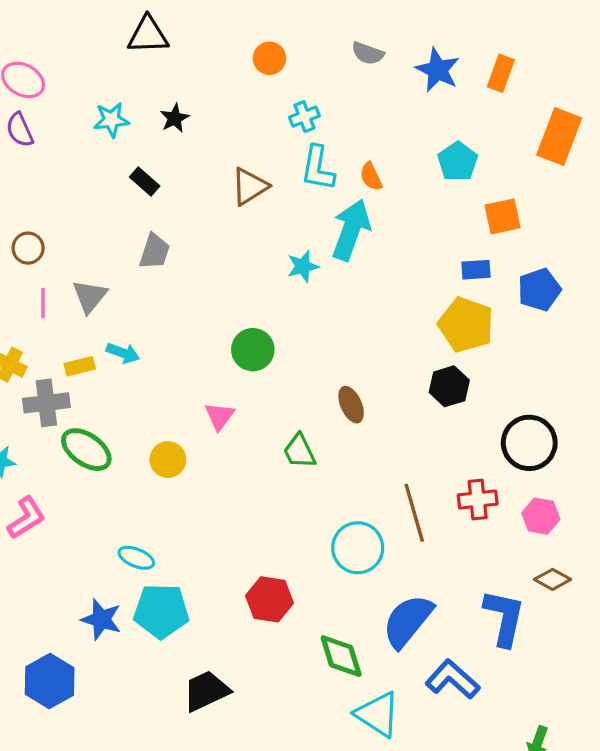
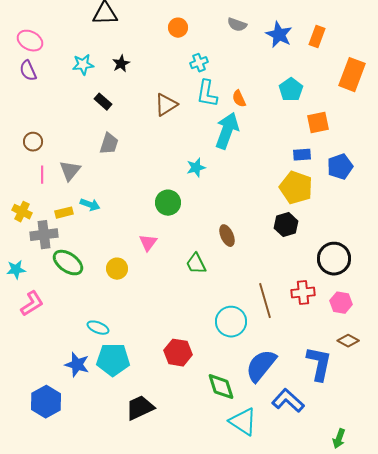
cyan star: (303, 266) -> (196, 168), moved

